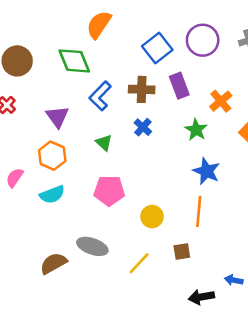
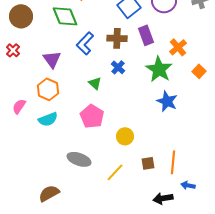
green star: (196, 130) -> (159, 69), size x1.5
green triangle: (104, 143) -> (95, 83), moved
pink pentagon: (109, 191) -> (92, 116), turned 30
orange line: (199, 211) -> (173, 162), moved
brown semicircle: (53, 263) -> (49, 193), moved

